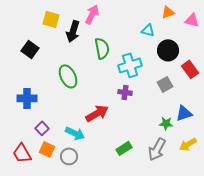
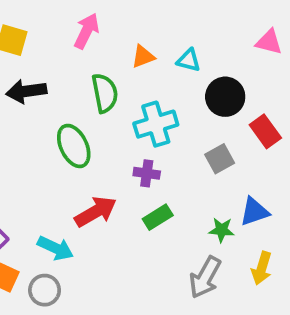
orange triangle: (168, 12) -> (143, 57), moved
black arrow: (73, 31) -> (26, 91), moved, turned 65
green ellipse: (68, 76) -> (74, 146), moved
yellow arrow: (188, 144) -> (262, 268), turned -42
green rectangle: (124, 148) -> (158, 217), moved

